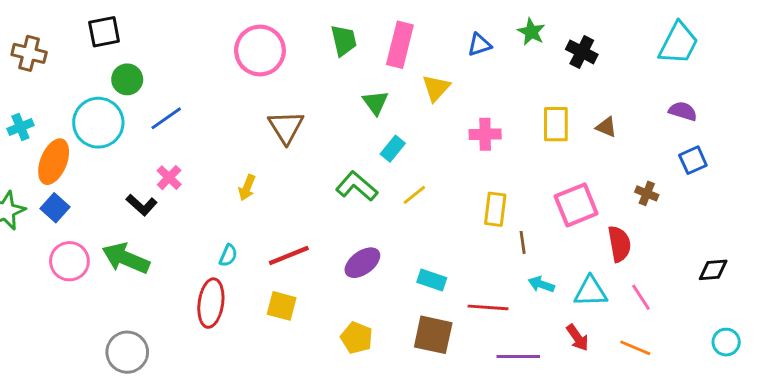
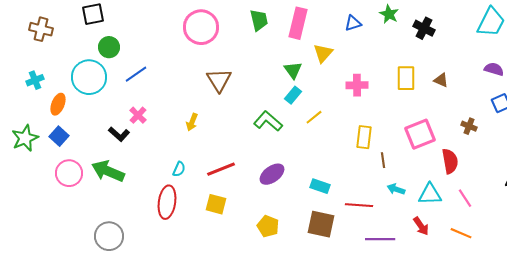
green triangle: (375, 102) -> (293, 70), moved
orange ellipse: (54, 162) -> (58, 104), size x0.7
yellow line: (414, 195) -> (314, 117), moved

